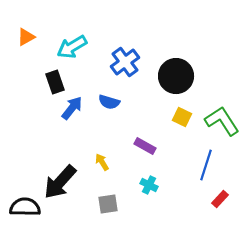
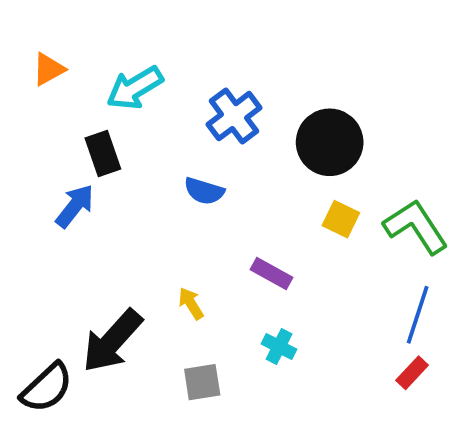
blue arrow: (72, 108) -> (75, 206), moved
blue line: (206, 165) -> (418, 315), moved
black semicircle: (25, 207) -> (47, 388), turned 136

